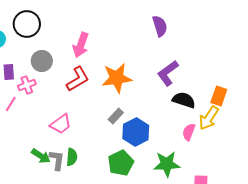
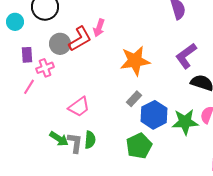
pink arrow: (81, 45) -> (99, 28), size x0.7
red L-shape: (78, 79) -> (80, 39), moved
green star: (167, 164) -> (185, 122), moved

